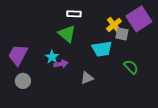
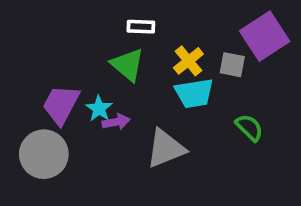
yellow cross: (114, 25) -> (188, 61), moved
purple trapezoid: (18, 55) -> (61, 105), moved
gray triangle: (87, 78) -> (166, 148), size x1.6
gray circle: (23, 81) -> (44, 154), size x1.6

